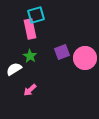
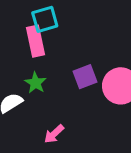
pink arrow: (30, 90) -> (54, 134), moved

